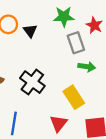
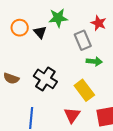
green star: (64, 17) -> (58, 18), moved

